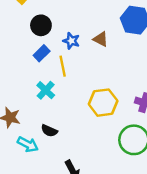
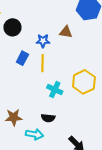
black circle: (41, 25) -> (12, 27), moved
yellow line: (63, 66) -> (42, 63), turned 30
cyan cross: (46, 90) -> (55, 90), moved

